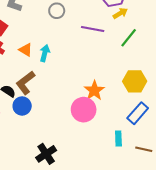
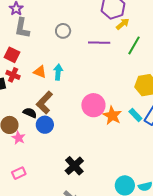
orange star: (94, 91) -> (112, 116), moved
pink circle: (84, 110) -> (93, 105), moved
cyan rectangle: (118, 138) -> (135, 115), moved, turned -32

